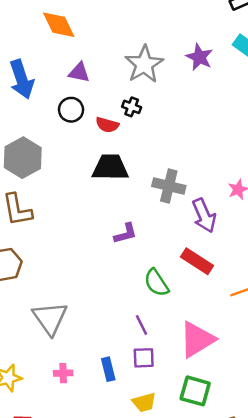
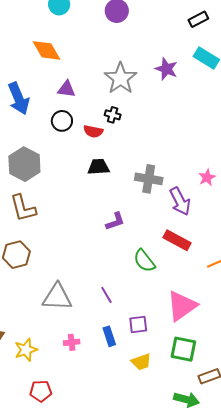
black trapezoid: (110, 167) -> (98, 167), size x0.7
gray triangle: (50, 318) -> (57, 297), turned -48
purple line: (142, 325) -> (106, 295), moved

